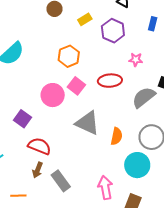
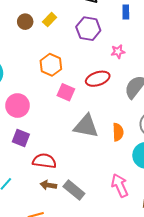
yellow rectangle: (85, 19) -> (50, 20), moved
pink circle: (53, 95) -> (17, 106), moved
brown arrow: (38, 170) -> (48, 185), turned 91

